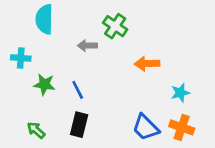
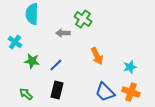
cyan cross: (21, 58) -> (15, 42), turned 32
orange arrow: (147, 64) -> (97, 56), moved, turned -114
blue line: (78, 90) -> (56, 65), turned 72

